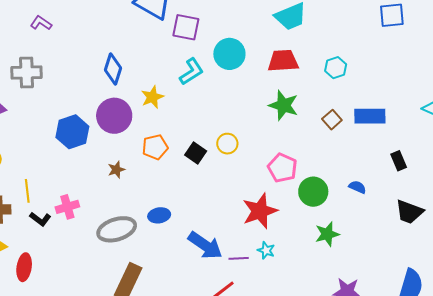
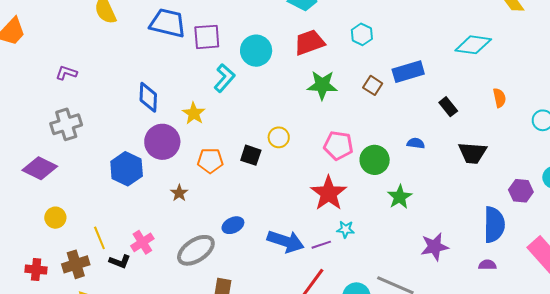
orange pentagon: (155, 147) -> (210, 161), turned 30

